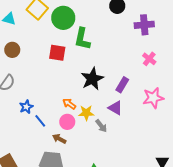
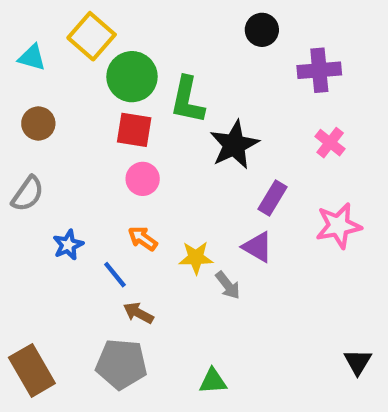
green circle: (63, 18) -> (132, 77), moved
black star: (92, 79) -> (234, 145), moved
orange arrow: (69, 104) -> (143, 238), moved
blue line: (40, 121) -> (115, 275), moved
pink circle: (67, 122) -> (143, 179), moved

